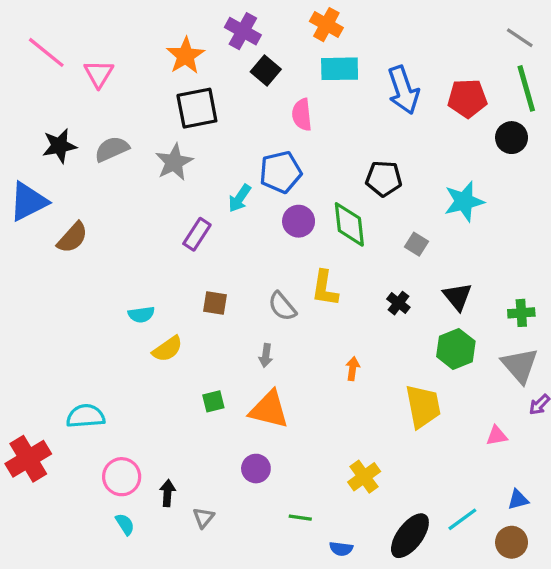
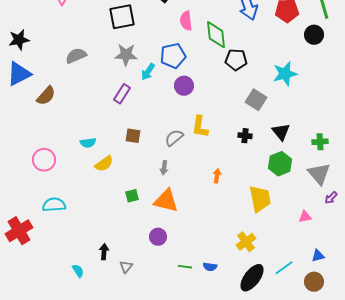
black star: (59, 146) -> (19, 40), moved
gray semicircle: (112, 149) -> (76, 56), moved
gray star: (174, 162) -> (126, 55), moved, turned 30
green diamond: (349, 224) -> (216, 35), moved
gray square: (416, 244) -> (256, 100), size x1.5
black cross: (398, 303) -> (245, 136), turned -32
gray semicircle: (282, 306) -> (174, 138), turned 90
pink circle: (122, 477) -> (44, 160), moved
yellow cross: (364, 477) -> (246, 242), moved
blue semicircle: (341, 549) -> (210, 267), moved

